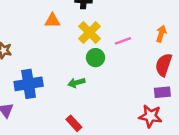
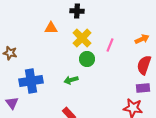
orange arrow: (161, 34) -> (142, 39), turned 48
pink line: (123, 41) -> (110, 45), turned -48

